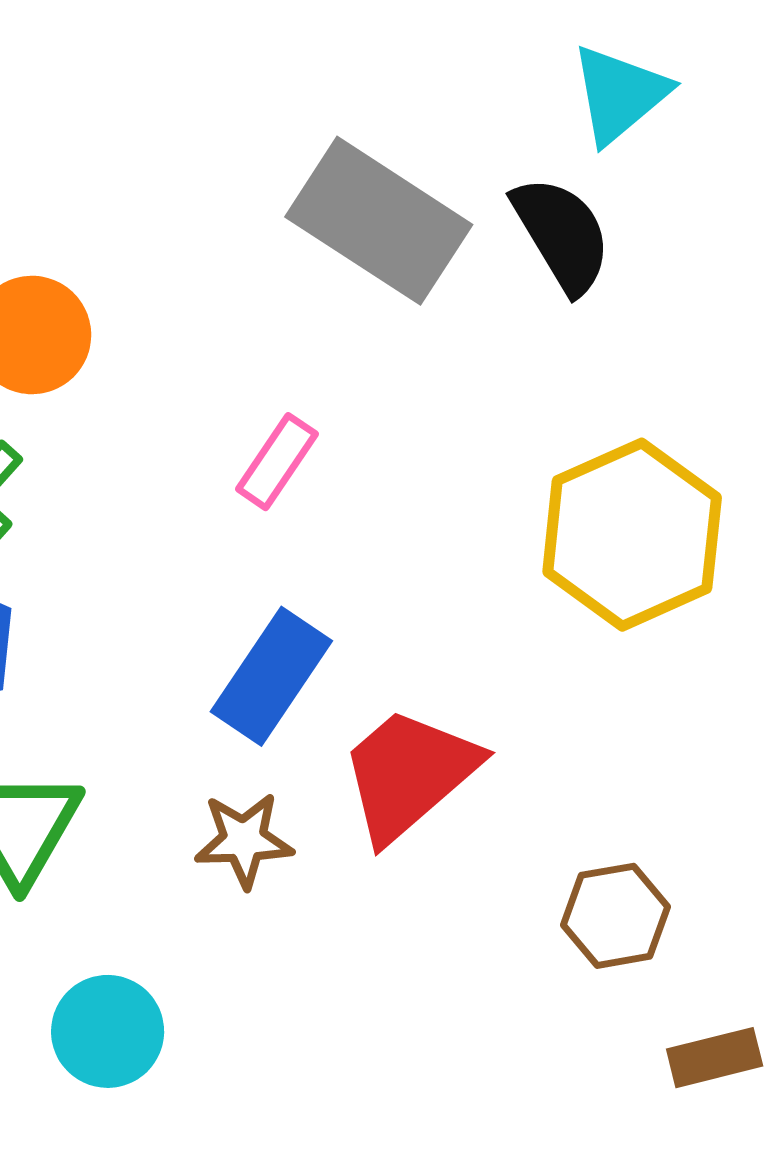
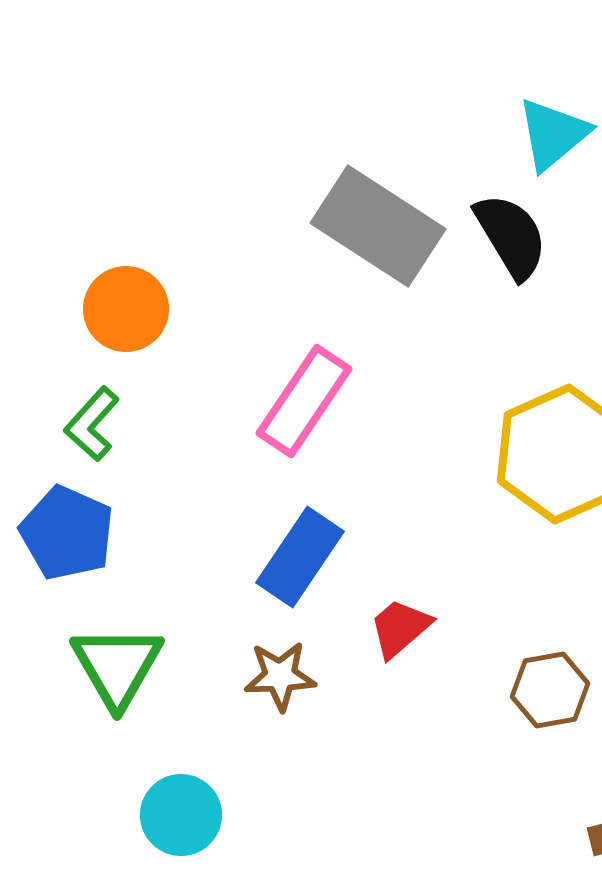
pink rectangle: (277, 462) -> (304, 401), size x1.6
red trapezoid: (409, 774) -> (400, 628), size x0.6
brown hexagon: (615, 916) -> (550, 690), moved

